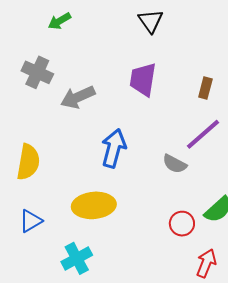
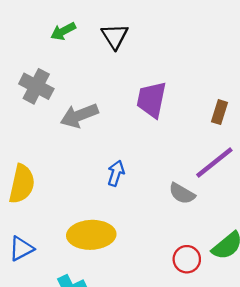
black triangle: (151, 21) -> (115, 36), moved
blue arrow: (114, 148) -> (116, 173), size x0.6

